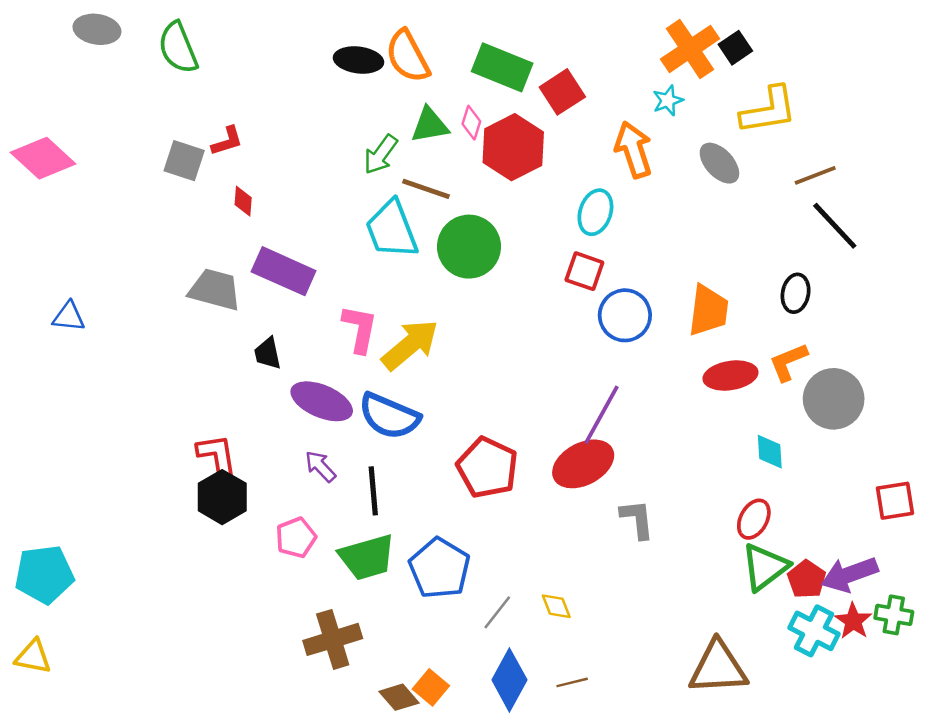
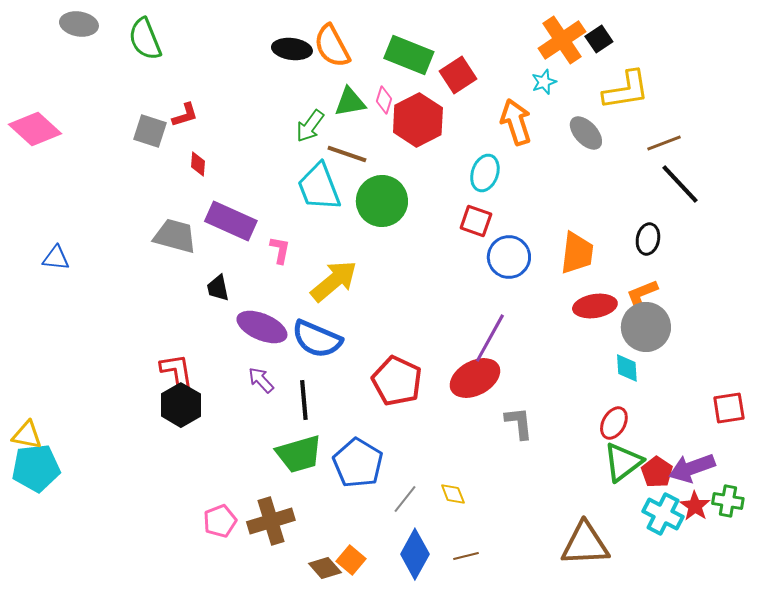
pink L-shape: (360, 329) -> (280, 250), moved, size x0.7
gray circle: (834, 399) -> (646, 327), moved
pink pentagon: (296, 538) -> (220, 521), moved
yellow triangle: (33, 657) -> (27, 435), moved

